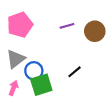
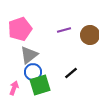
gray triangle: (16, 59) -> (29, 55), moved

